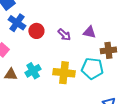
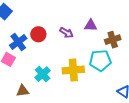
blue cross: (17, 23) -> (18, 42), moved, turned 30
brown triangle: (11, 74) -> (23, 91), moved

